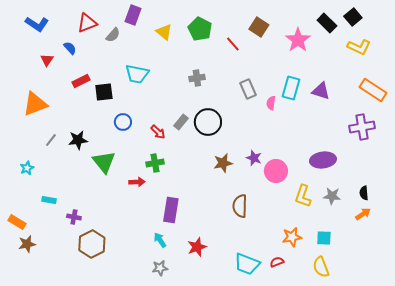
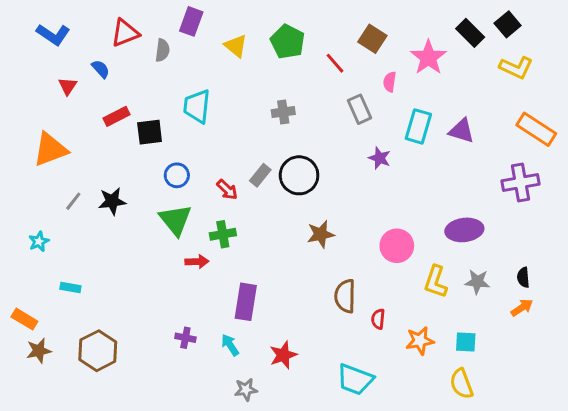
gray semicircle: (113, 35) -> (162, 50), turned -35
cyan trapezoid: (137, 74) -> (197, 106), turned 85
gray rectangle: (248, 89) -> (359, 109), moved
pink semicircle: (271, 103) -> (390, 82), moved
purple star: (254, 158) -> (380, 158), moved
green triangle: (104, 162) -> (175, 220), moved
purple cross: (74, 217) -> (185, 338), moved
brown hexagon: (92, 244) -> (98, 351), moved
red semicircle: (277, 262) -> (378, 319), moved, turned -64
gray star: (160, 268) -> (246, 390), moved

